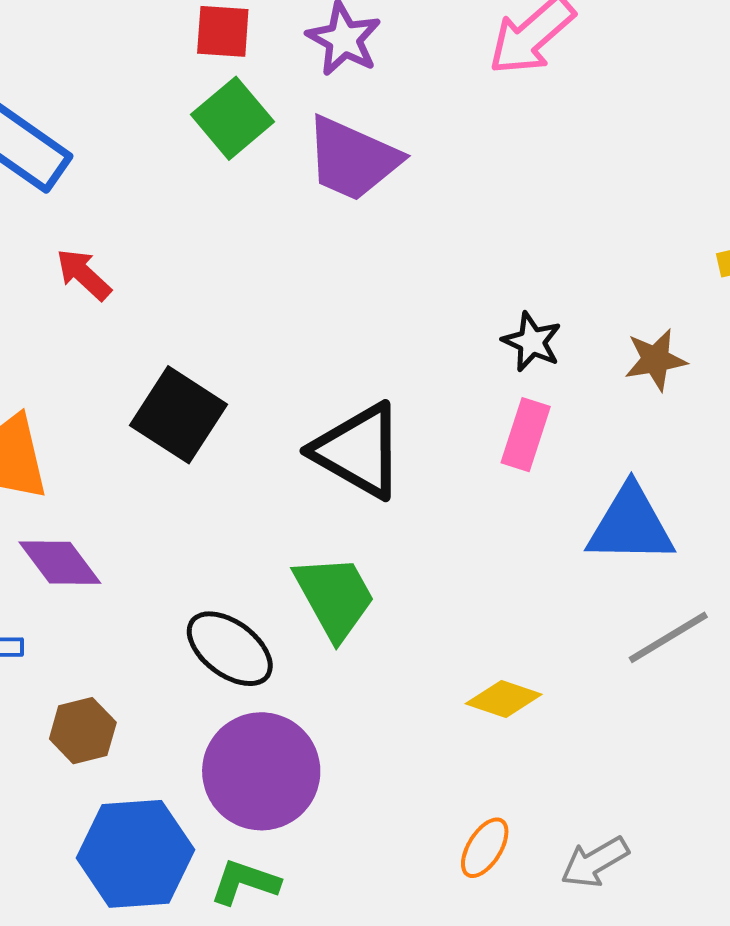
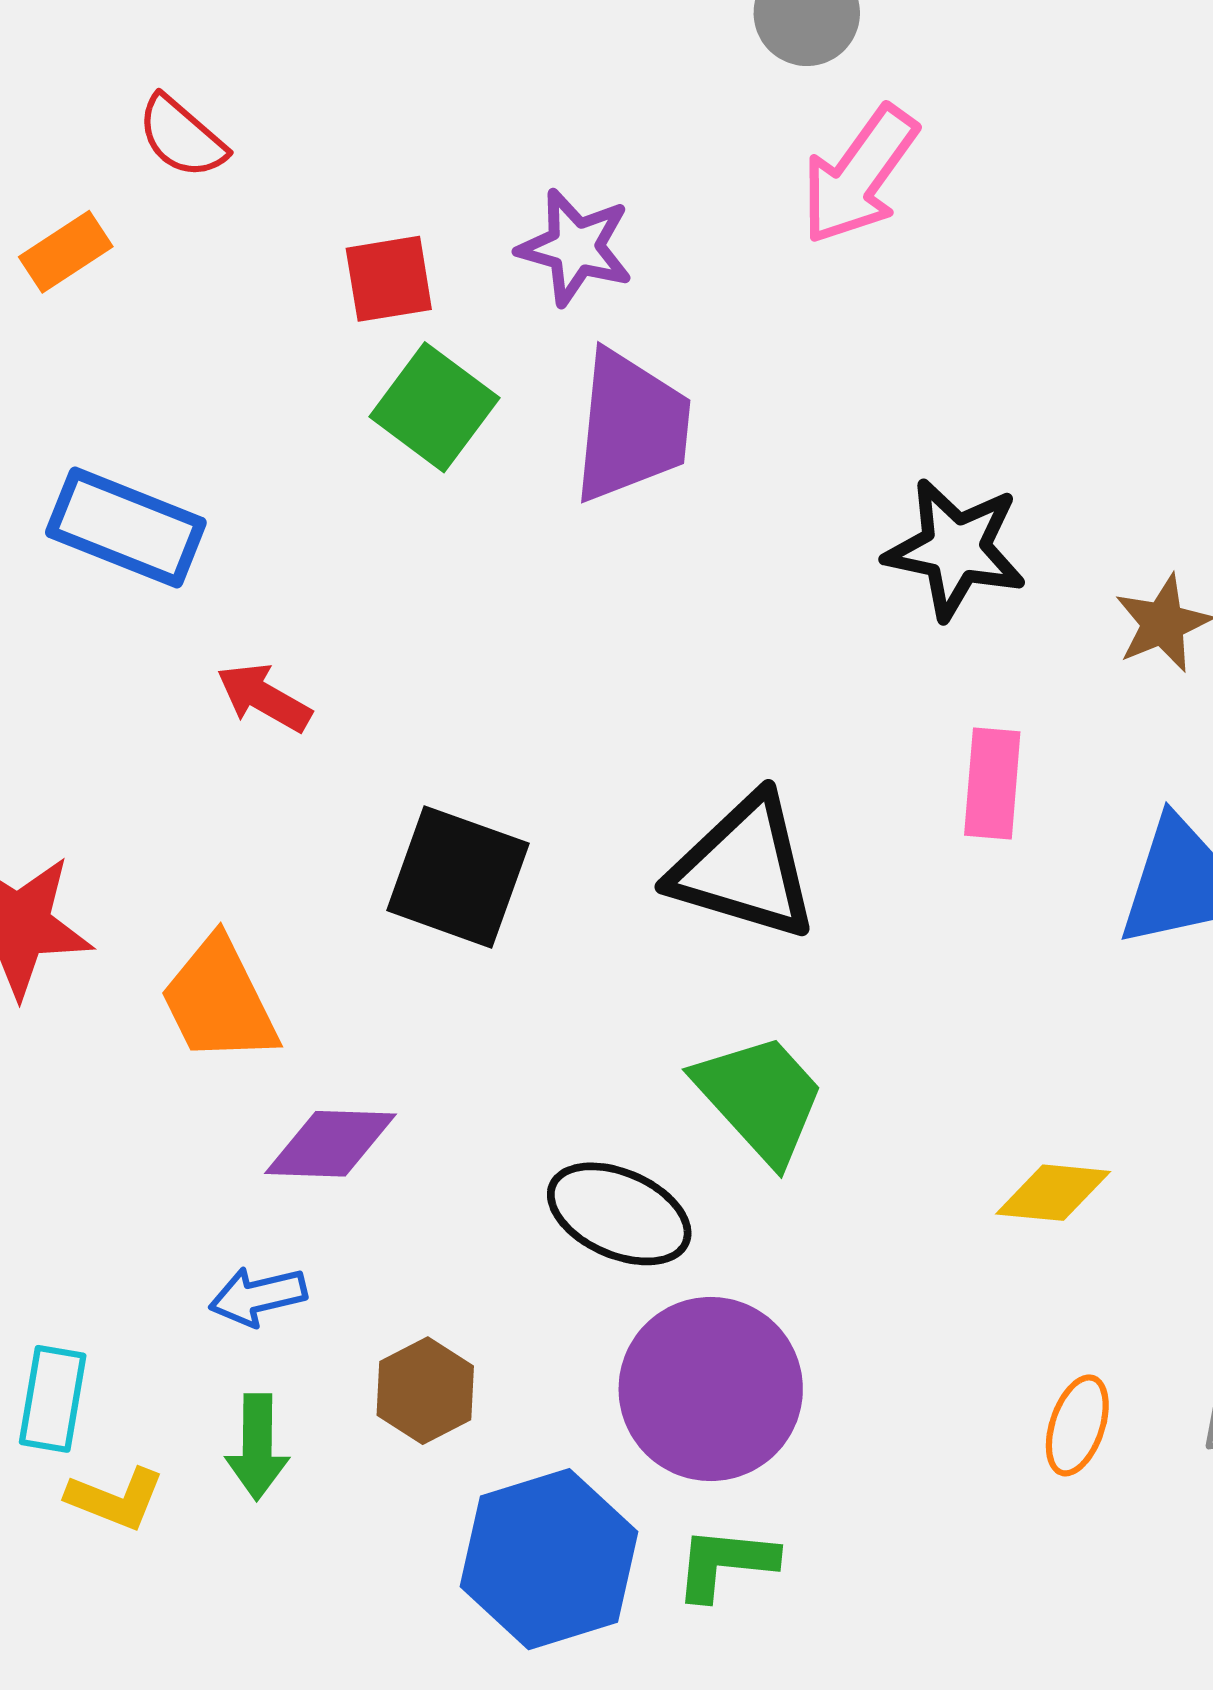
purple trapezoid: (352, 159) -> (631, 426), turned -95
black star: (532, 342) -> (955, 549), moved, size x1.5
purple diamond: (60, 563) -> (330, 1144), turned -38

